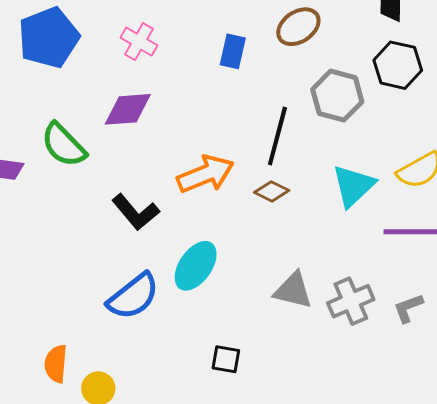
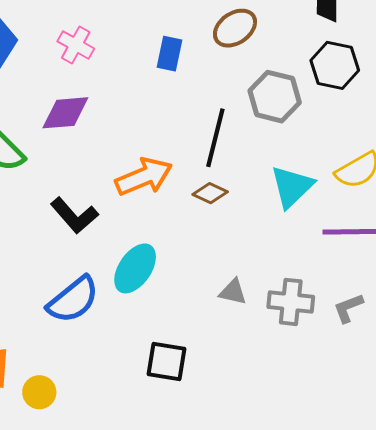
gray triangle: (293, 290) -> (233, 292), size x0.7
gray cross: (351, 301) -> (291, 302), turned 30
black square: (226, 359) -> (166, 362), size x1.4

